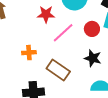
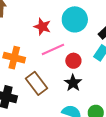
red circle: (92, 29) -> (73, 61), moved
orange cross: (29, 53) -> (14, 58), size x1.5

